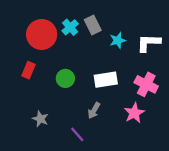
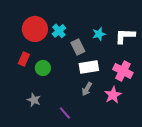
gray rectangle: (93, 25) -> (78, 47), moved
cyan cross: (70, 27) -> (59, 31), moved
green circle: (65, 78) -> (43, 68), moved
gray arrow: (94, 111) -> (87, 89), moved

